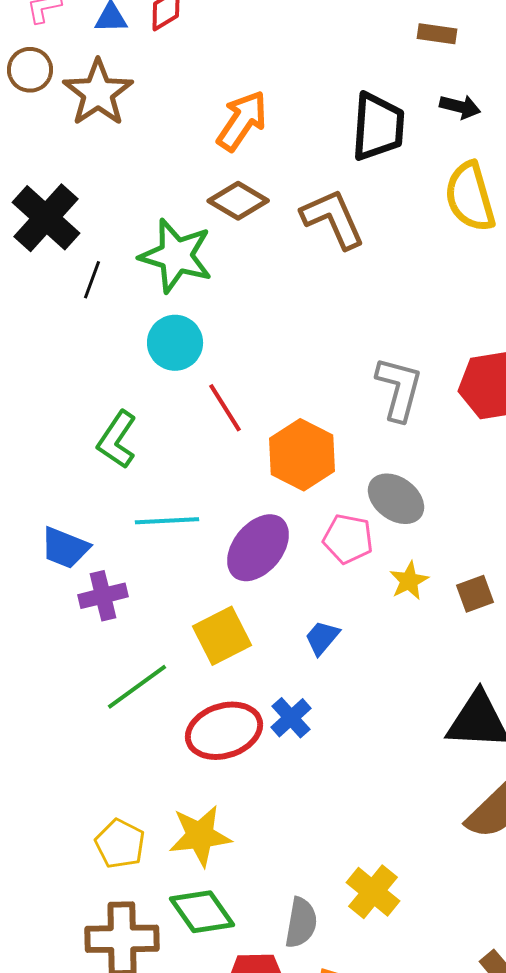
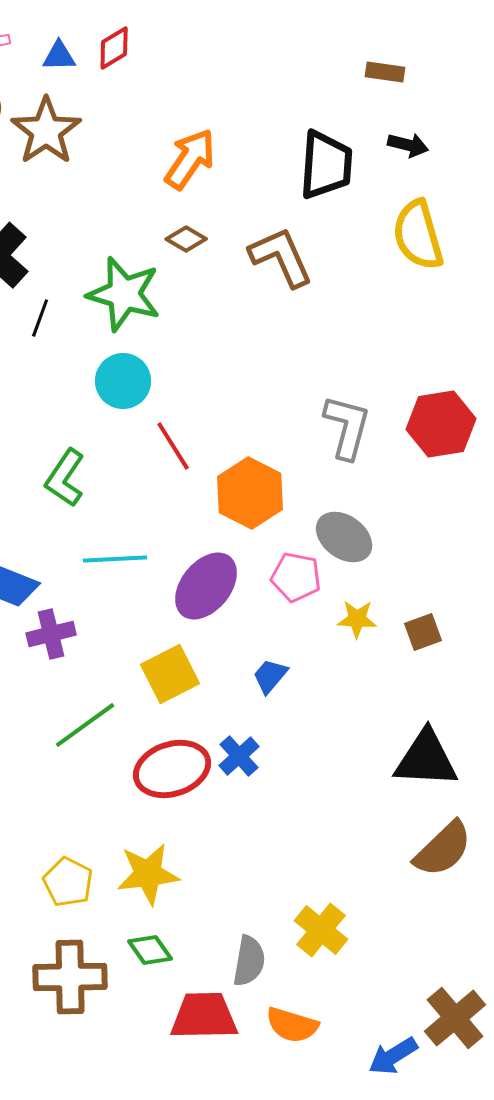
brown diamond: (238, 201) -> (186, 239), size x0.7
yellow star: (409, 581) -> (357, 619), turned 30
green diamond: (202, 912) -> (150, 950), size x0.7

